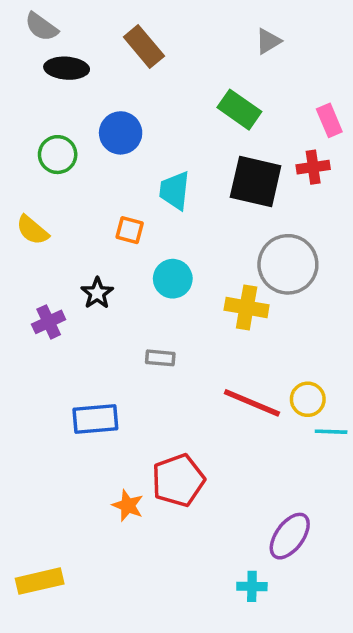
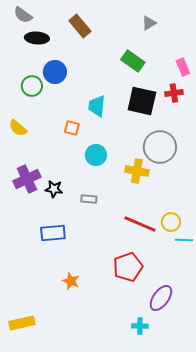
blue circle: (121, 133) -> (55, 72), moved
black star: (97, 293) -> (54, 189), moved, turned -30
purple cross: (49, 322) -> (27, 179), size x1.5
red pentagon: (178, 480) -> (128, 267), moved

